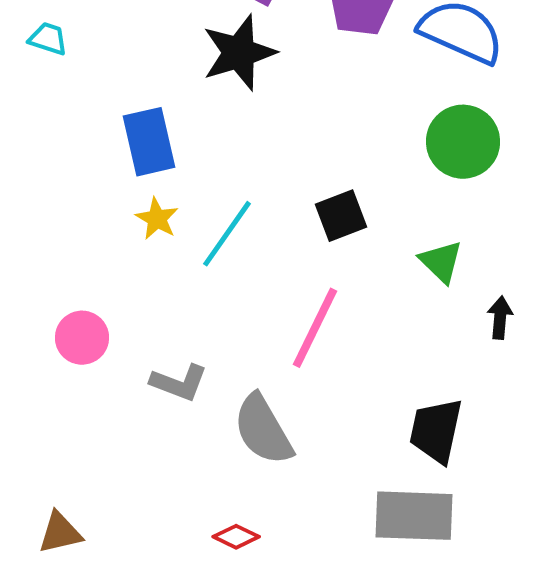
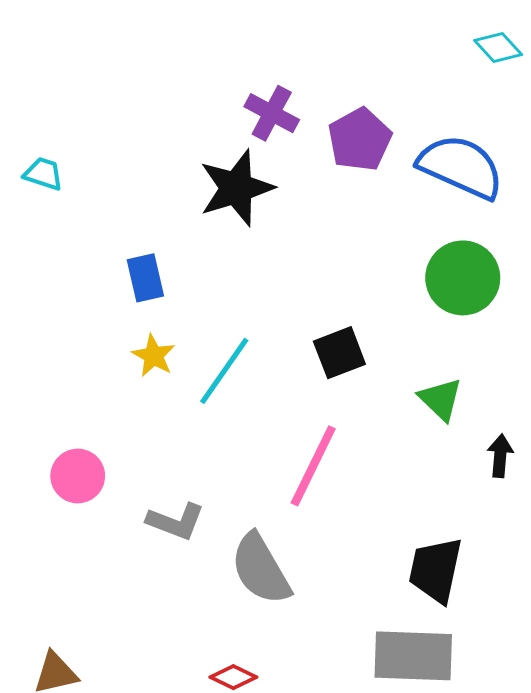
blue rectangle: (149, 142) -> (145, 278), size x0.7

